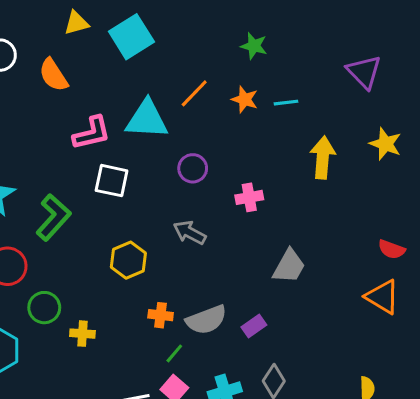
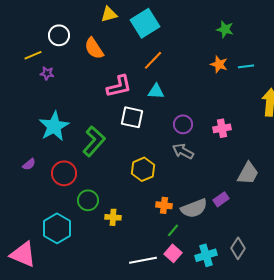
orange line: (194, 93) -> (153, 60), moved
cyan triangle: (147, 119) -> (156, 91), moved, size x0.6
purple circle: (193, 168) -> (183, 124), moved
purple rectangle: (254, 326) -> (221, 199), moved

